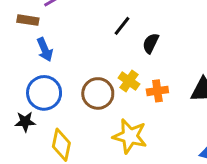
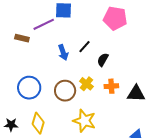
blue arrow: (45, 50) -> (63, 52), moved
orange cross: (157, 91) -> (111, 86), moved
black star: (25, 122) -> (11, 125), moved

